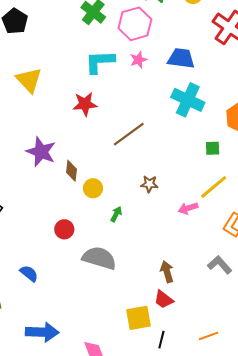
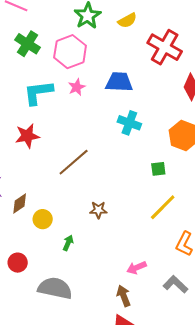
cyan cross: (188, 100) -> (129, 123), size x0.7
brown diamond: (71, 171) -> (20, 204), turned 55
pink arrow: (188, 208) -> (137, 268), moved

